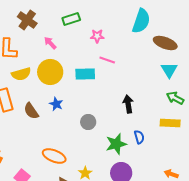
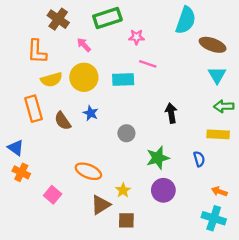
green rectangle: (71, 19) -> (107, 18), size x1.4
green arrow: (175, 98) -> (224, 106), turned -30
blue semicircle: (139, 137) -> (199, 159), moved

